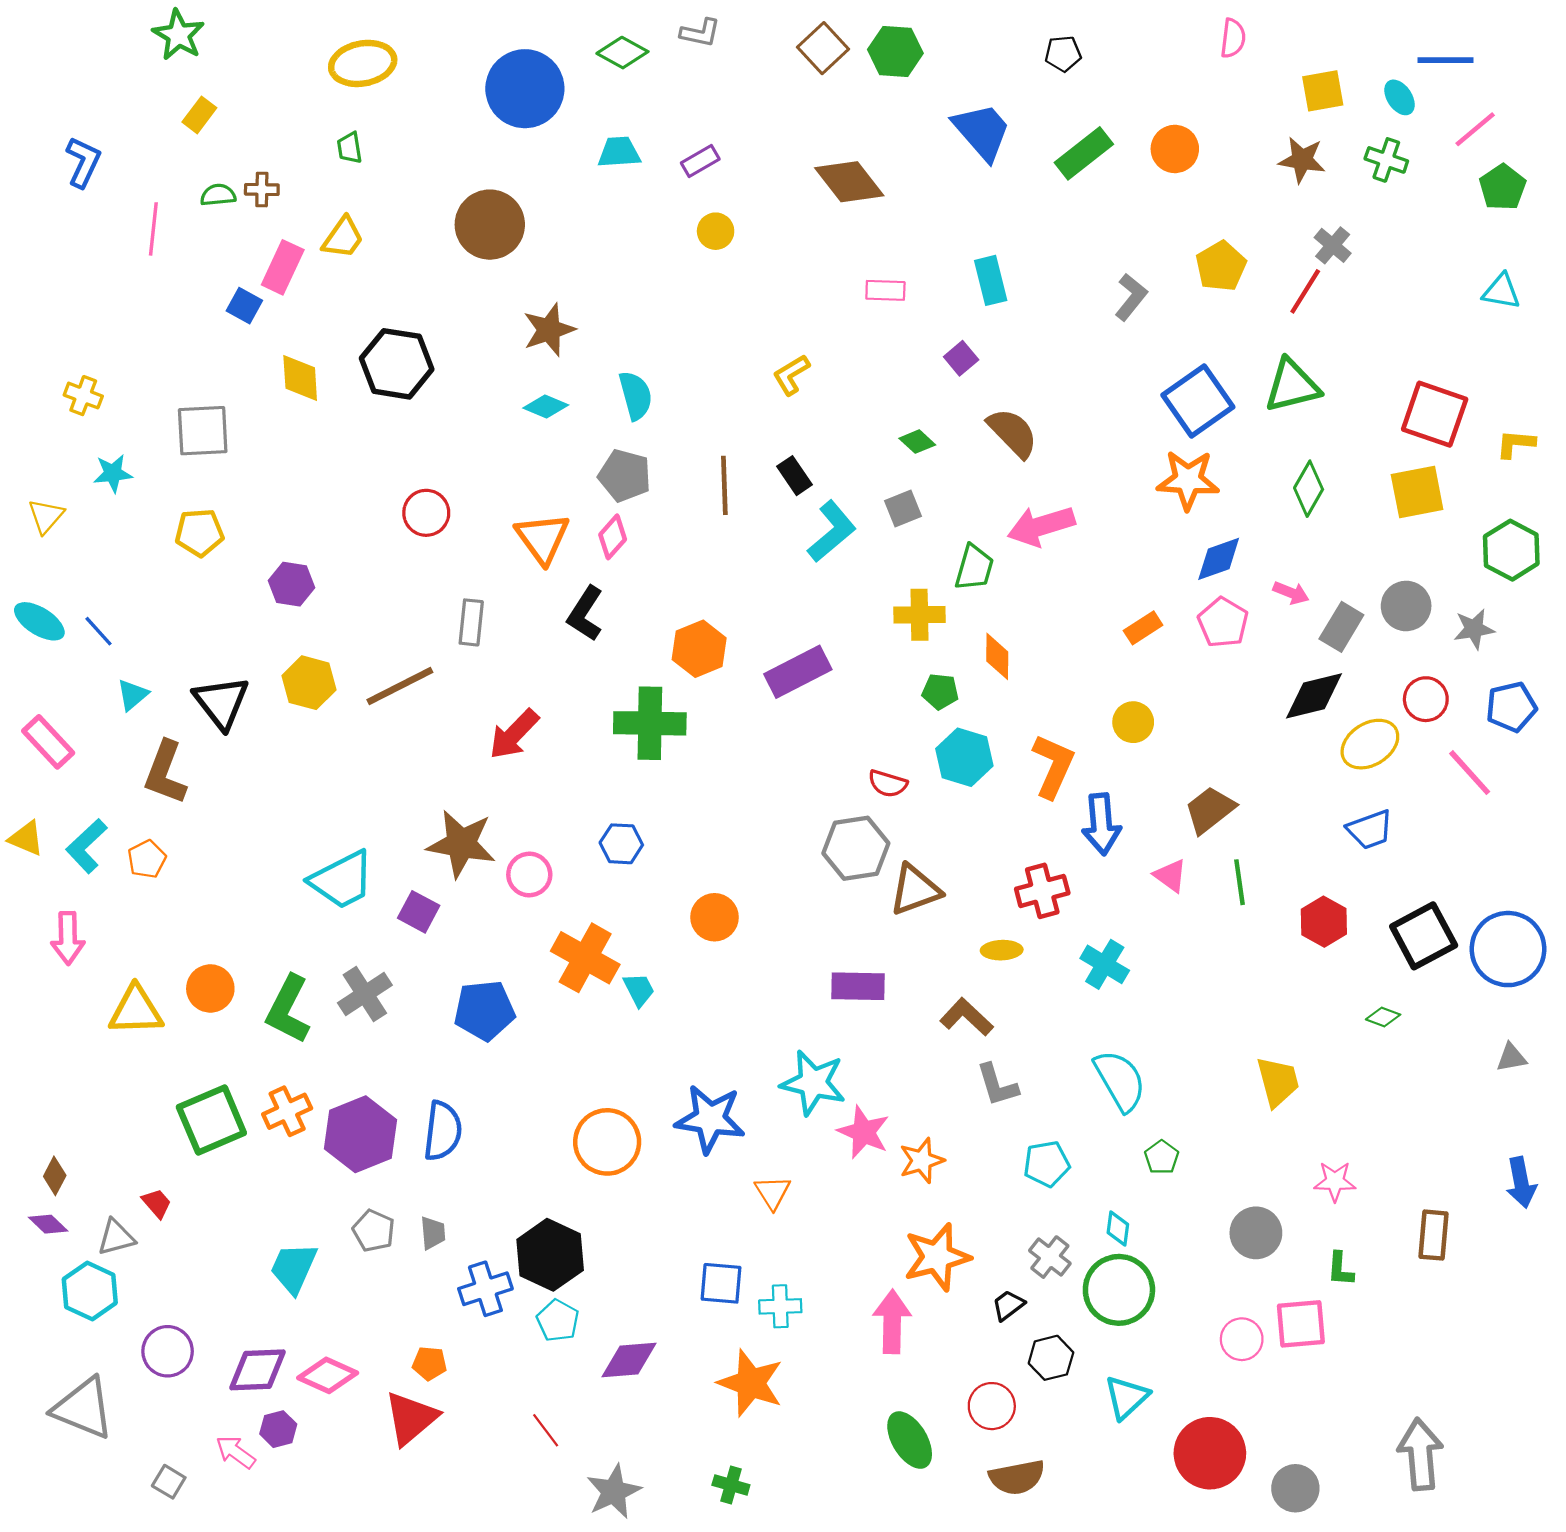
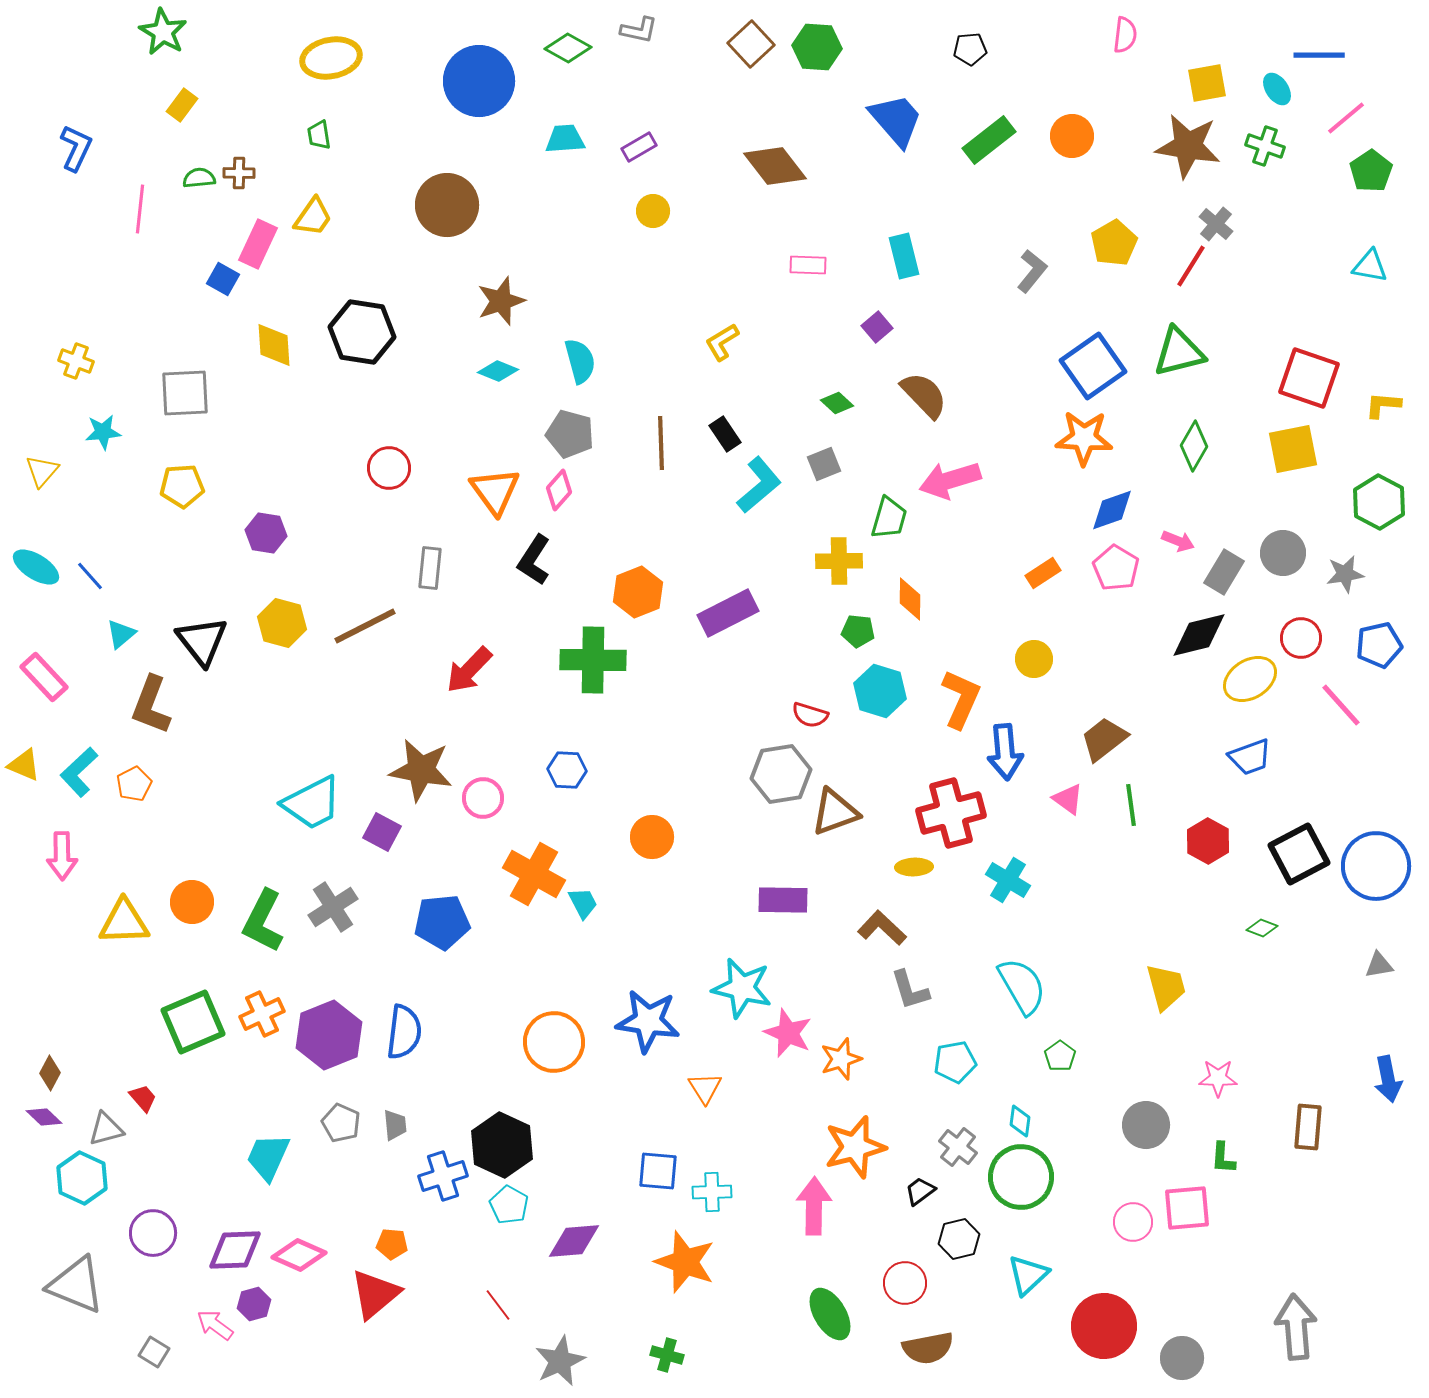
brown star: (1302, 160) -> (1188, 146), size x1.5
red cross: (1042, 891) -> (951, 813), size x1.4

